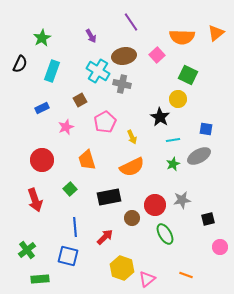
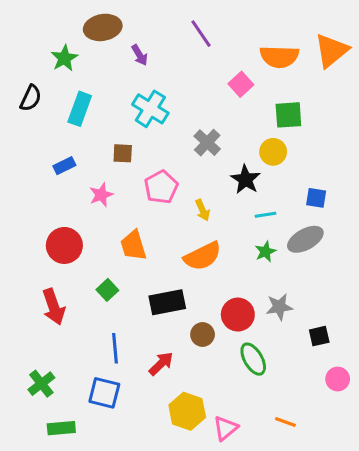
orange triangle: (216, 33) -> (331, 50), size x1.4
brown ellipse: (124, 56) -> (103, 27), moved
green square: (188, 75) -> (288, 115), turned -30
gray cross: (122, 84) -> (207, 143), moved, turned 30
brown square: (80, 100) -> (123, 153), turned 32

